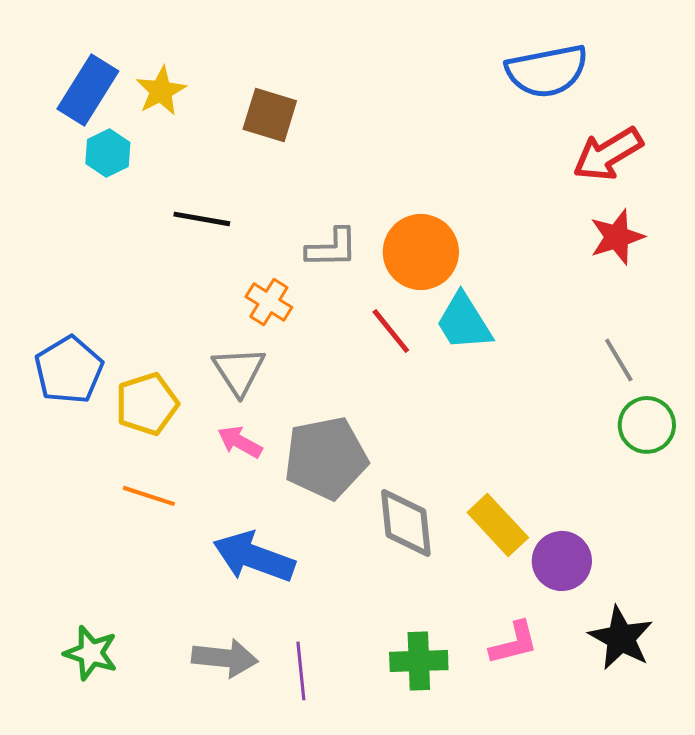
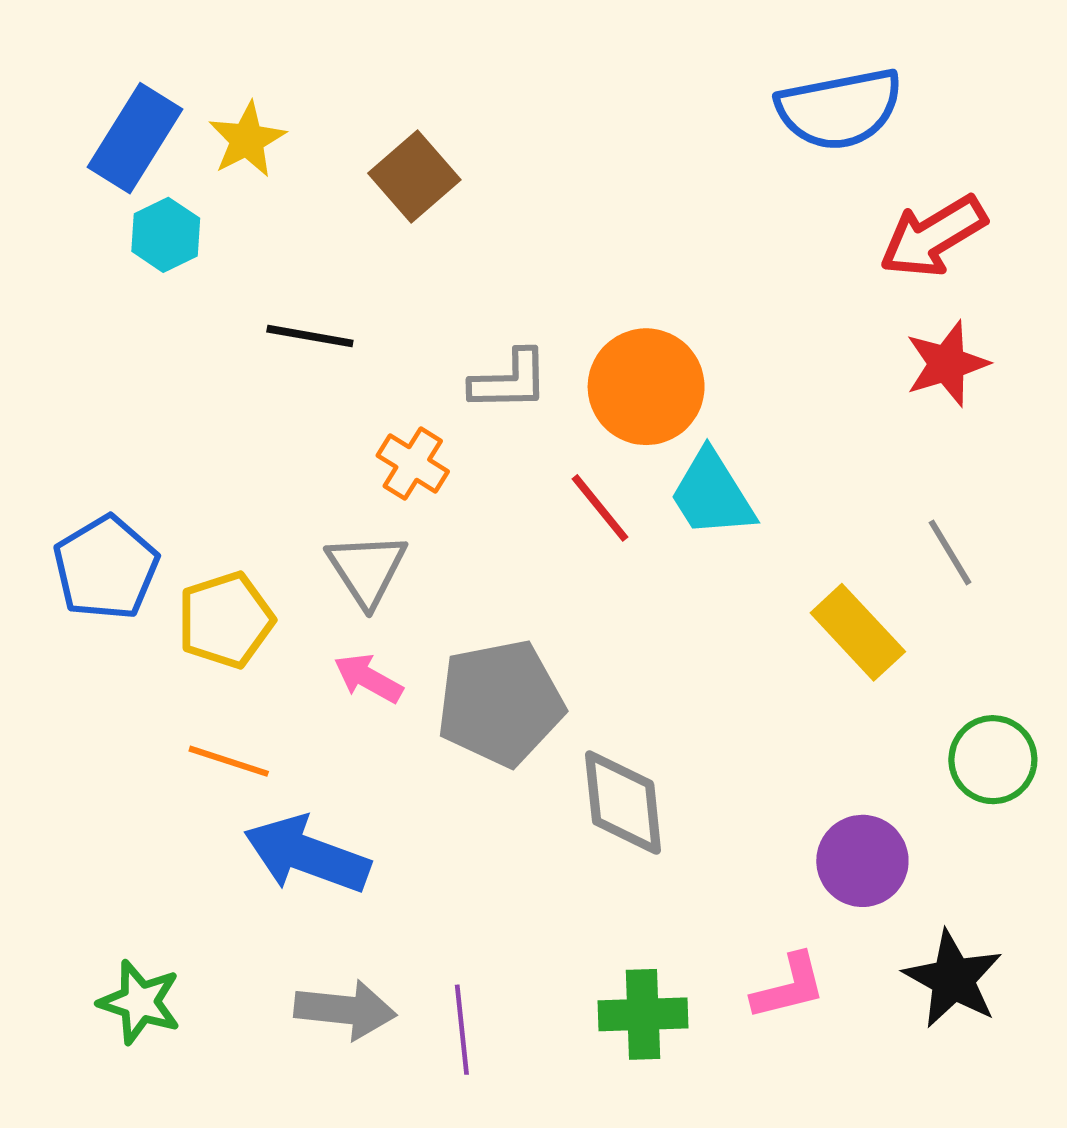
brown square: (270, 115) -> (414, 176), turned 32
green circle: (647, 425) -> (993, 760), moved
yellow rectangle: (498, 525) -> (858, 632), moved
blue arrow: (254, 557) -> (307, 855), moved

